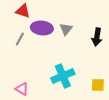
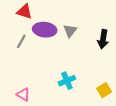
cyan cross: (63, 76) -> (67, 81), size x0.7
yellow square: (98, 85) -> (104, 90), turned -32

